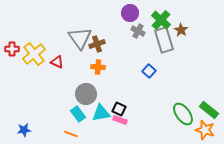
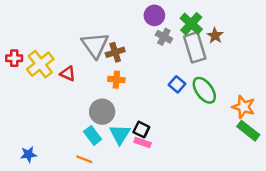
cyan triangle: (101, 113) -> (120, 134), turned -48
green ellipse: (183, 114) -> (204, 90), moved
orange star: (205, 130) -> (244, 107), moved

